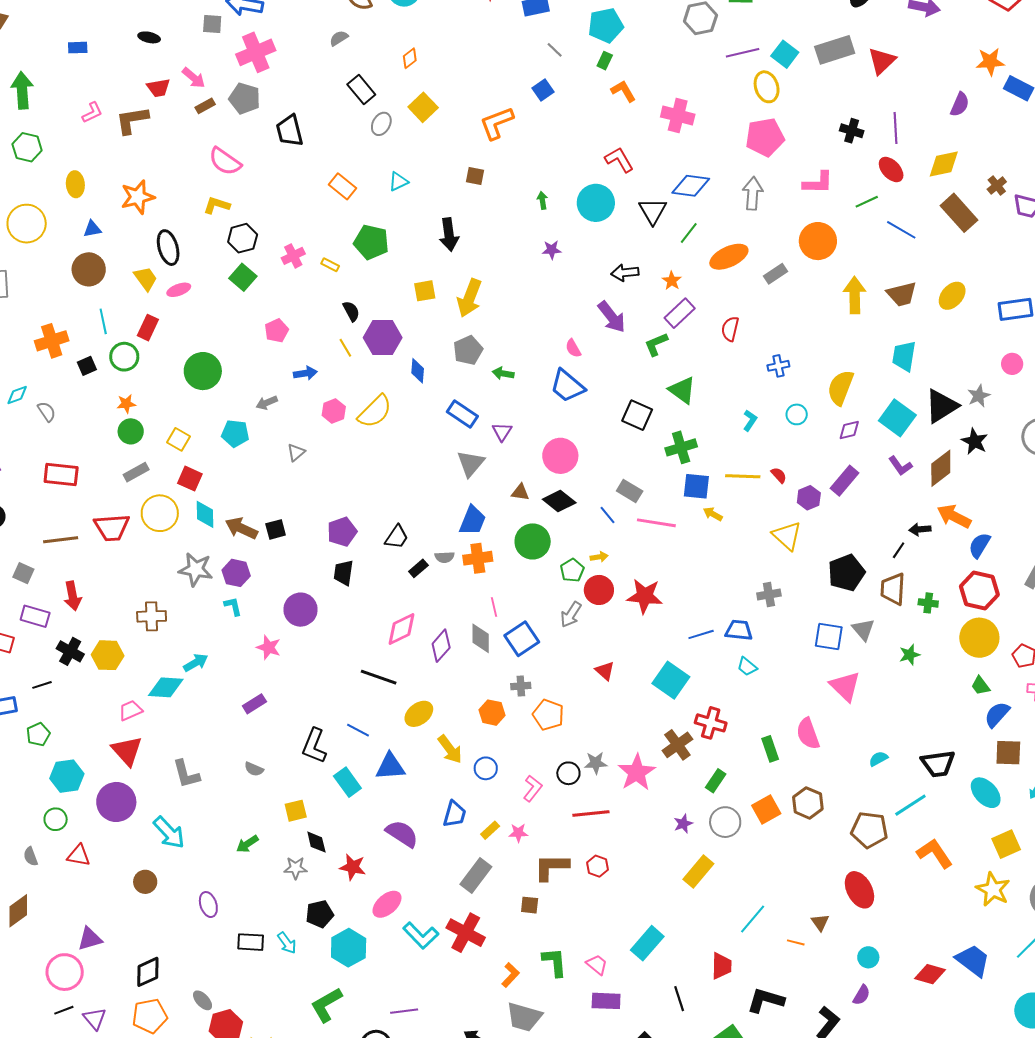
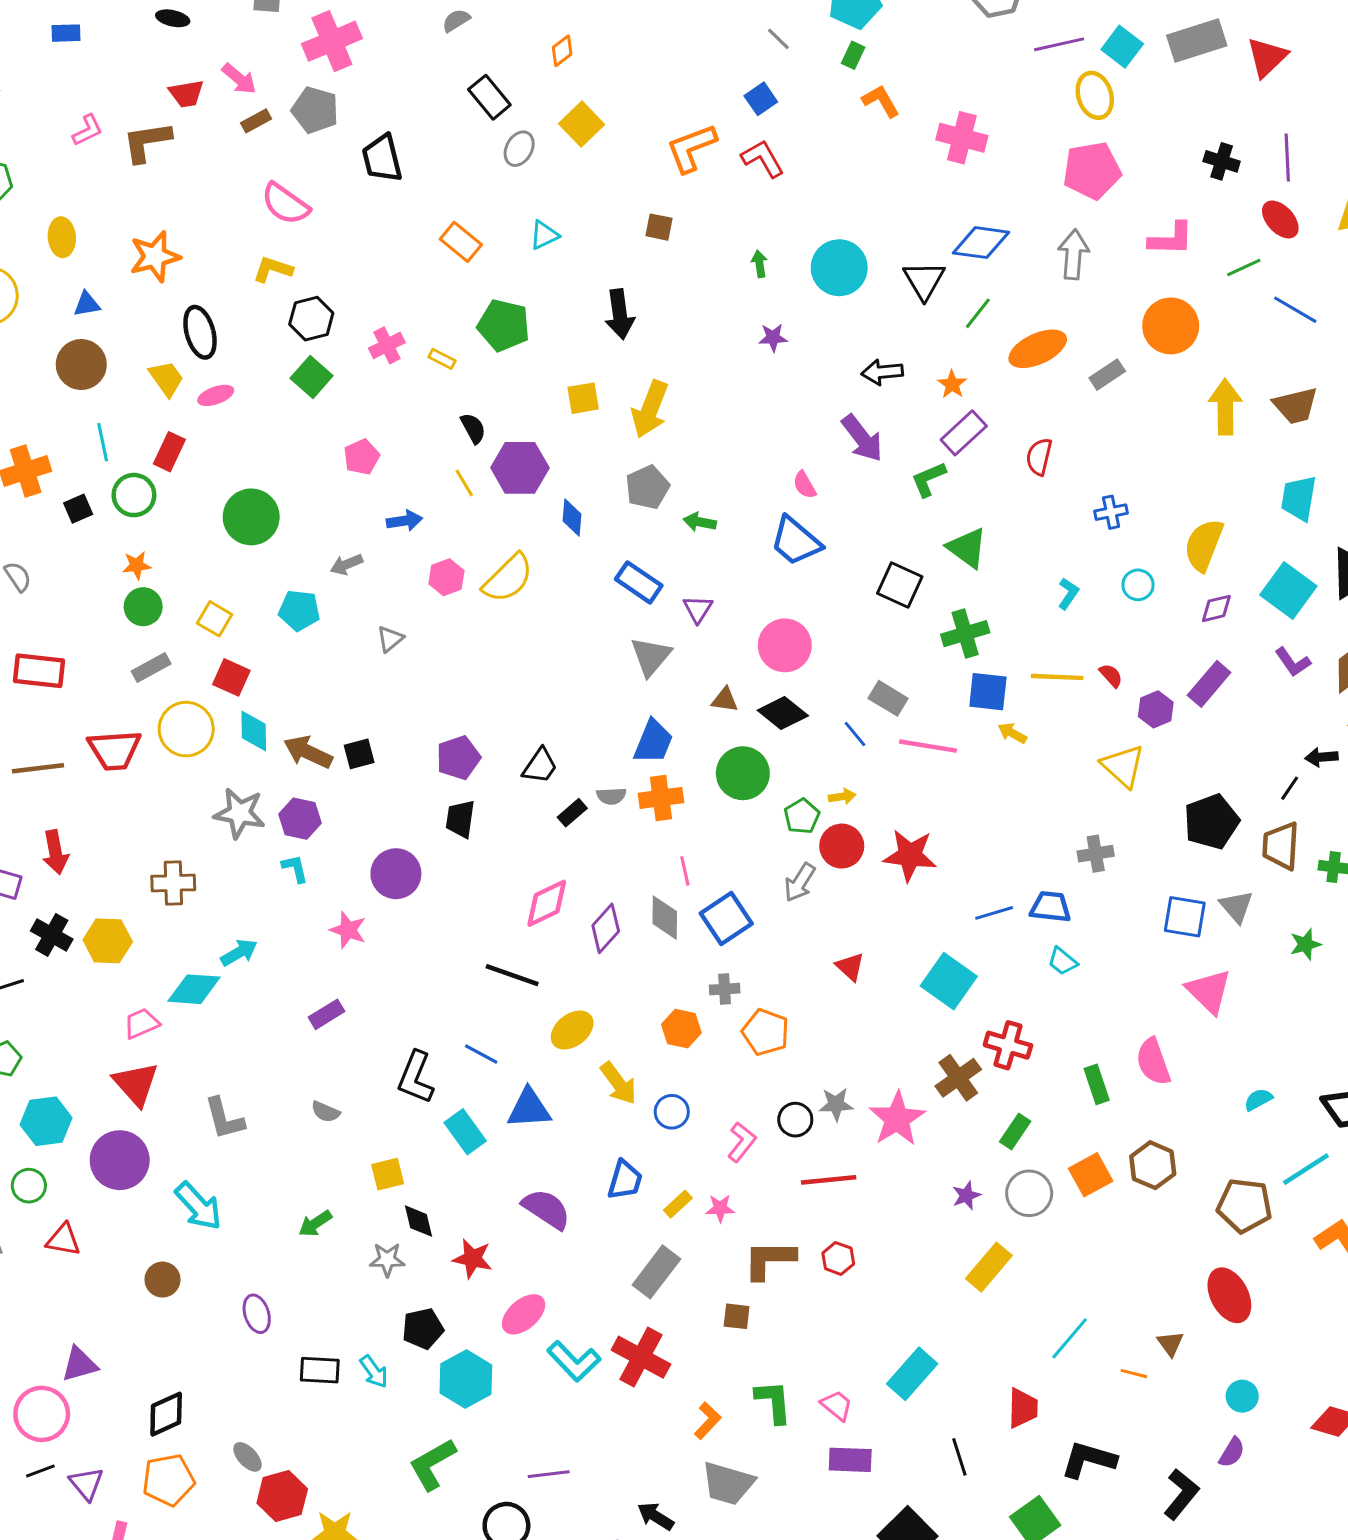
red L-shape: (619, 160) -> (763, 159), moved

